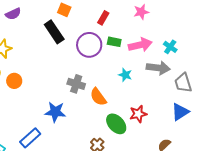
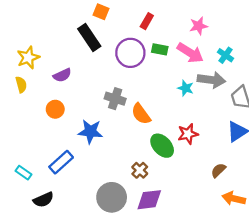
pink star: (141, 12) -> (198, 26), moved
purple semicircle: (13, 14) -> (62, 75), moved
pink arrow: (140, 45) -> (190, 53), turned 45
cyan star: (125, 75) -> (186, 88), moved
orange circle: (14, 81) -> (55, 109), moved

